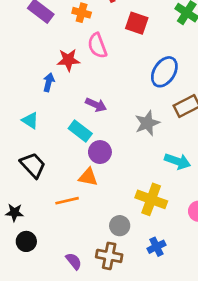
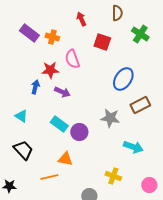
orange cross: (82, 13) -> (52, 37), moved
purple arrow: (96, 105) -> (62, 92), moved
gray star: (147, 123) -> (110, 118), turned 30
purple circle: (100, 152) -> (79, 132), moved
yellow cross: (151, 199) -> (113, 176), size x0.7

